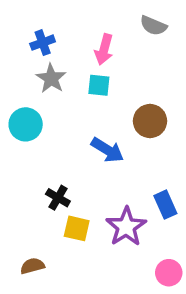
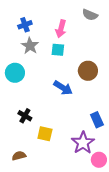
black cross: (58, 198) -> (25, 116), moved
purple star: (126, 227) -> (83, 143), moved

